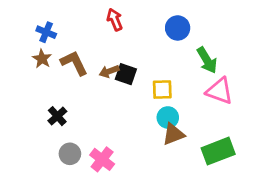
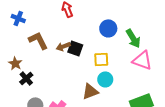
blue circle: (178, 28) -> (108, 28), moved
brown star: (42, 59) -> (15, 63), moved
brown triangle: (173, 134) -> (90, 91), moved

